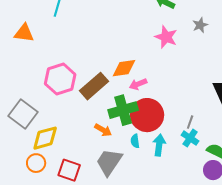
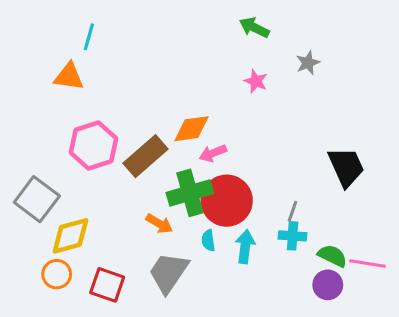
orange triangle: (24, 33) -> (69, 77), moved
pink star: (166, 37) -> (256, 81), size x0.7
cyan cross: (190, 138) -> (293, 236), turned -30

